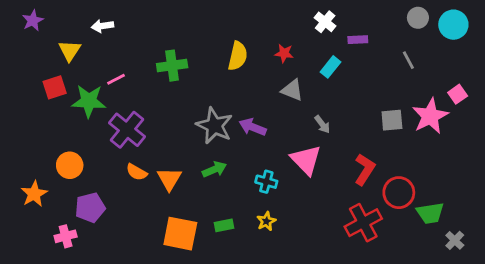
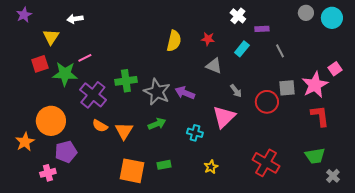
gray line: (408, 60) -> (280, 51), moved
green cross: (172, 66) -> (126, 81), moved
pink triangle: (306, 160) -> (224, 117), turned 30
orange circle: (70, 165) -> (51, 121), size x1.5
red L-shape: (365, 169) -> (320, 116), moved, turned -40
red circle: (399, 193) -> (267, 102), moved
yellow star: (266, 221) -> (211, 167), moved
red cross: (363, 223) -> (266, 163), turned -32

